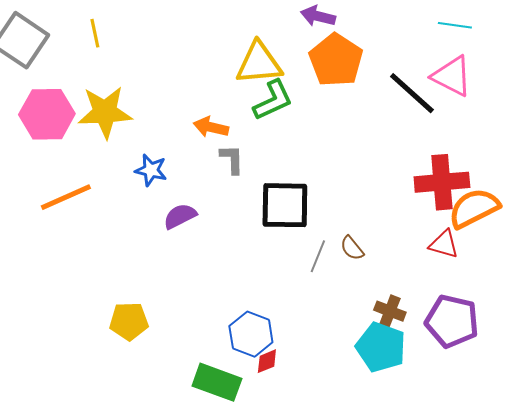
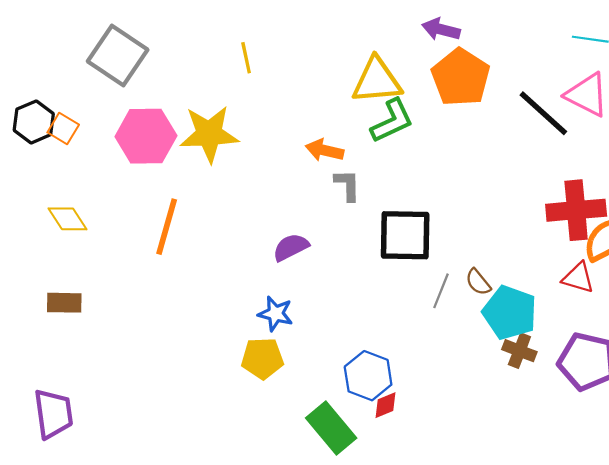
yellow line: (95, 33) -> (246, 58), moved
blue star: (151, 170) -> (276, 314), moved
orange line: (66, 197) -> (167, 227), turned -50
yellow pentagon: (129, 321) -> (262, 358), moved
cyan pentagon: (381, 347) -> (510, 313), moved
green rectangle: (217, 382) -> (331, 428), turned 30

